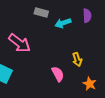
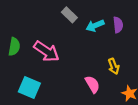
gray rectangle: (41, 13) -> (69, 15), turned 32
purple semicircle: (87, 16) -> (118, 25), moved

